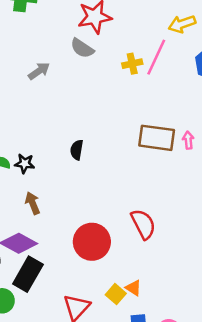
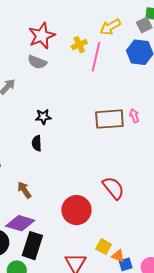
yellow cross: (132, 64) -> (79, 45), moved
black semicircle: (77, 150) -> (37, 143), moved
black star: (25, 163) -> (43, 117), moved
orange triangle: (133, 288) -> (118, 256), moved

